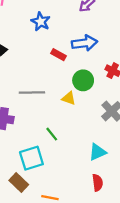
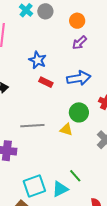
red rectangle: (58, 55) -> (46, 82), moved
green line: (52, 134) -> (75, 176), moved
cyan triangle: (97, 152) -> (60, 189), moved

